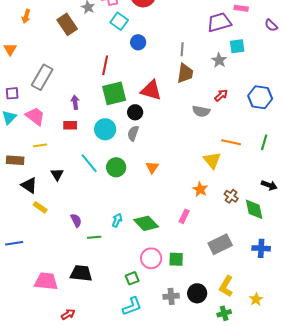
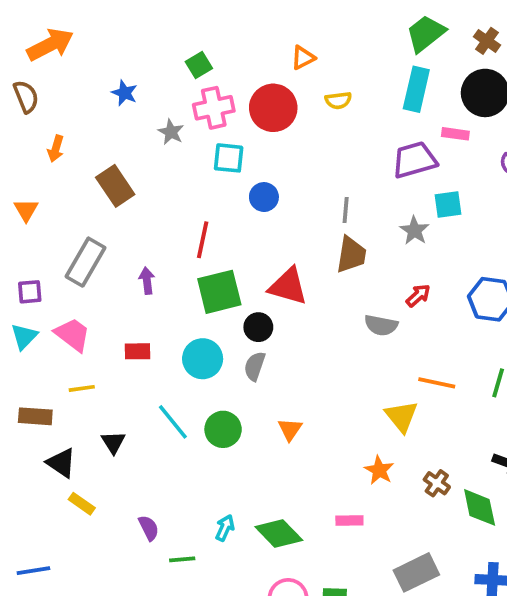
cyan square: (119, 21) -> (229, 158), turned -30
brown rectangle: (67, 24) -> (115, 186), moved
purple arrow: (75, 102) -> (147, 281), moved
pink rectangle: (184, 216) -> (349, 520), turned 64

